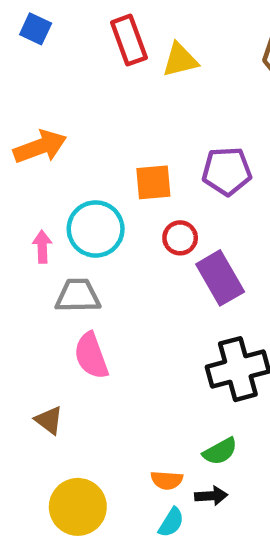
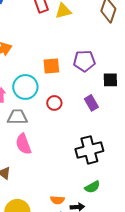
red circle: (180, 238) -> (54, 103), moved
purple rectangle: (220, 278) -> (91, 103), moved, size x0.7
green semicircle: (220, 451) -> (92, 187), moved

